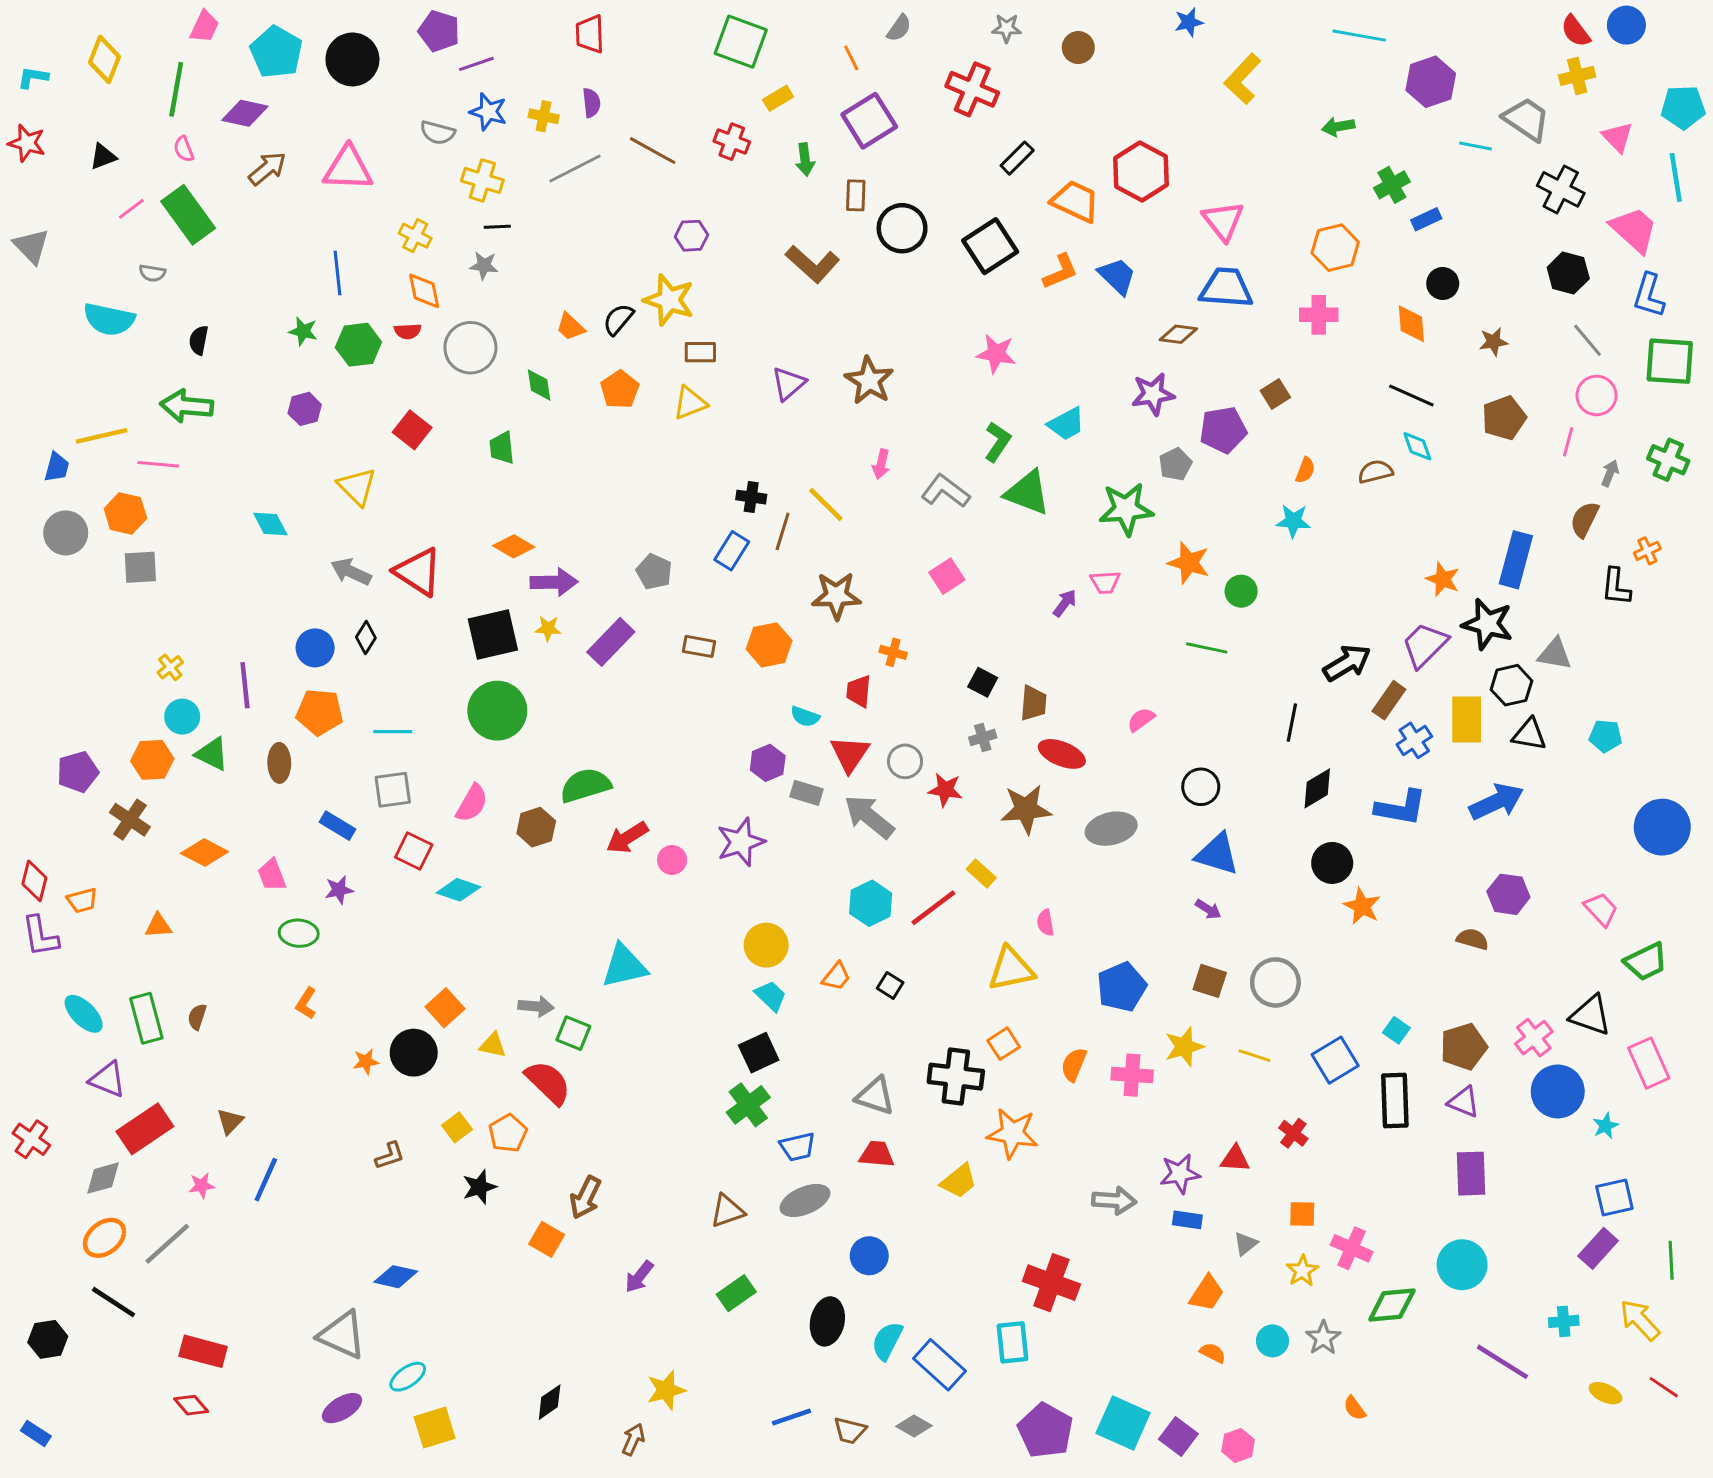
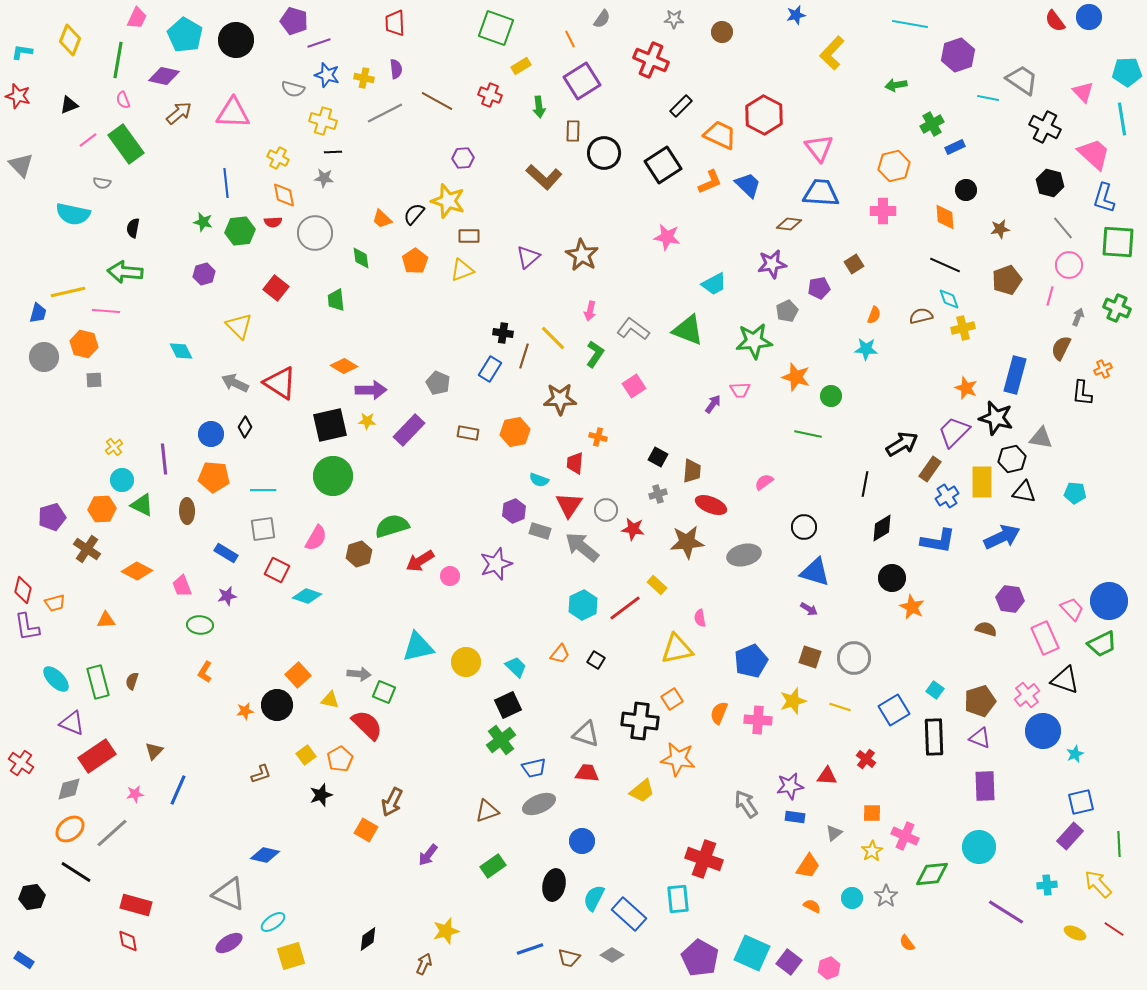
yellow cross: (1577, 76) -> (963, 328), moved
purple pentagon: (1223, 430) -> (819, 288), size x0.7
green L-shape: (998, 442) -> (595, 354), moved
gray square: (140, 567) -> (94, 380), size x0.7
blue circle: (1662, 827) -> (1109, 601), moved
yellow circle: (766, 945) -> (466, 662), moved
pink rectangle: (1649, 1063) -> (1045, 638), moved
gray arrow: (1114, 1200) -> (746, 804), turned -128
red diamond: (191, 1405) -> (128, 941), turned 30

